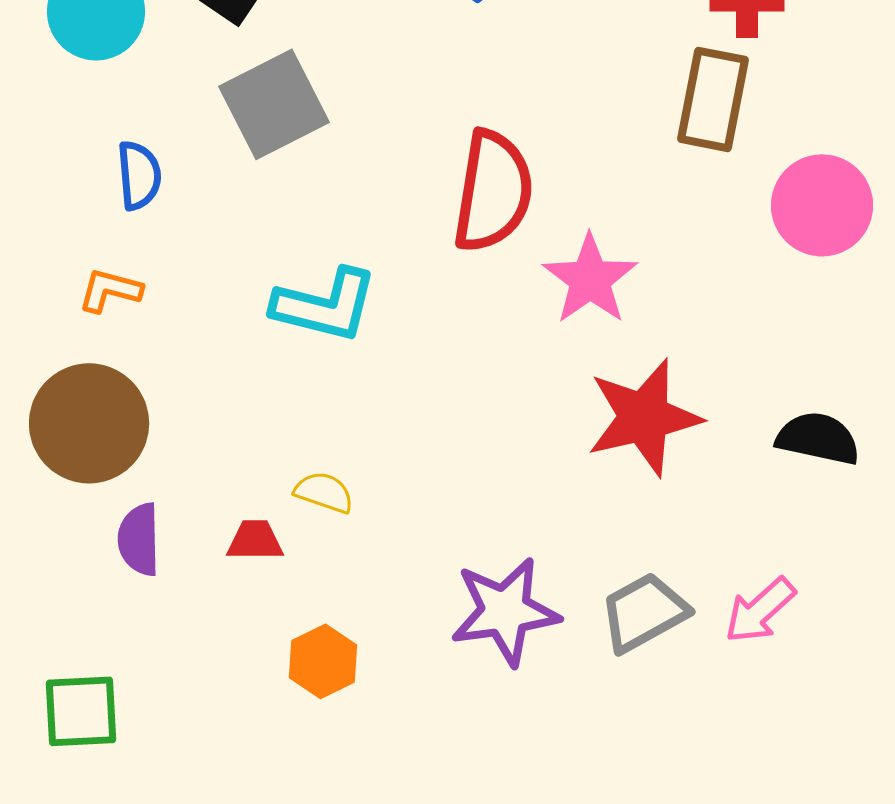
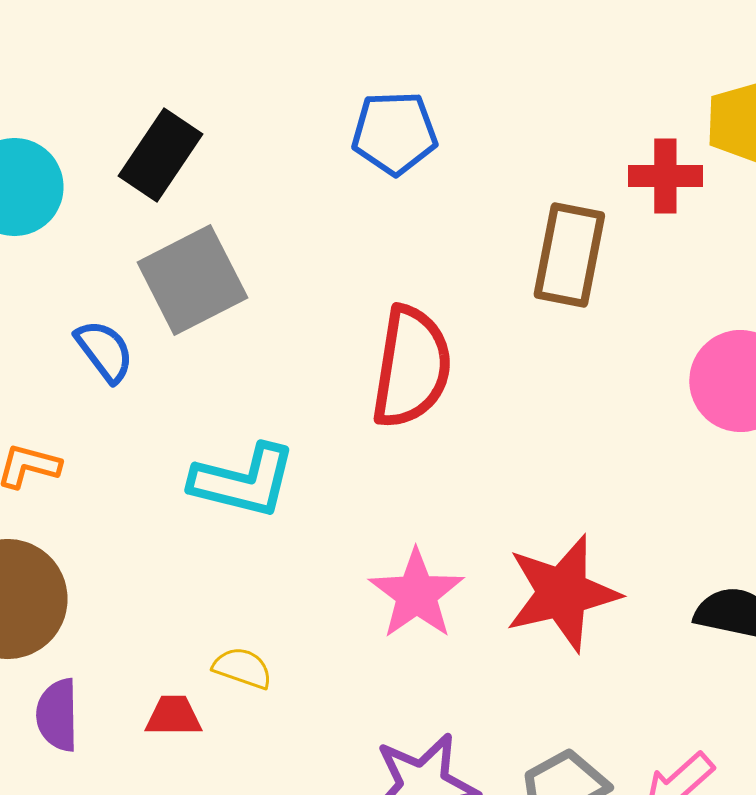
brown rectangle: (713, 99) -> (569, 255), moved
blue semicircle: (139, 175) -> (104, 351), moved, turned -32
pink star: (590, 279) -> (416, 594), moved

